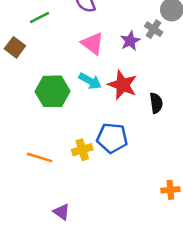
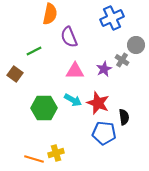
pink triangle: (93, 43) -> (75, 71), turned -36
blue pentagon: (112, 138) -> (104, 133), moved
yellow cross: (82, 150) -> (56, 153), moved

